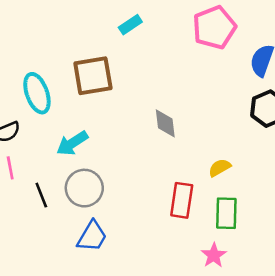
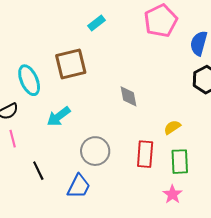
gray circle: (84, 188) -> (95, 151), moved
black line: (41, 195) -> (38, 171), moved

